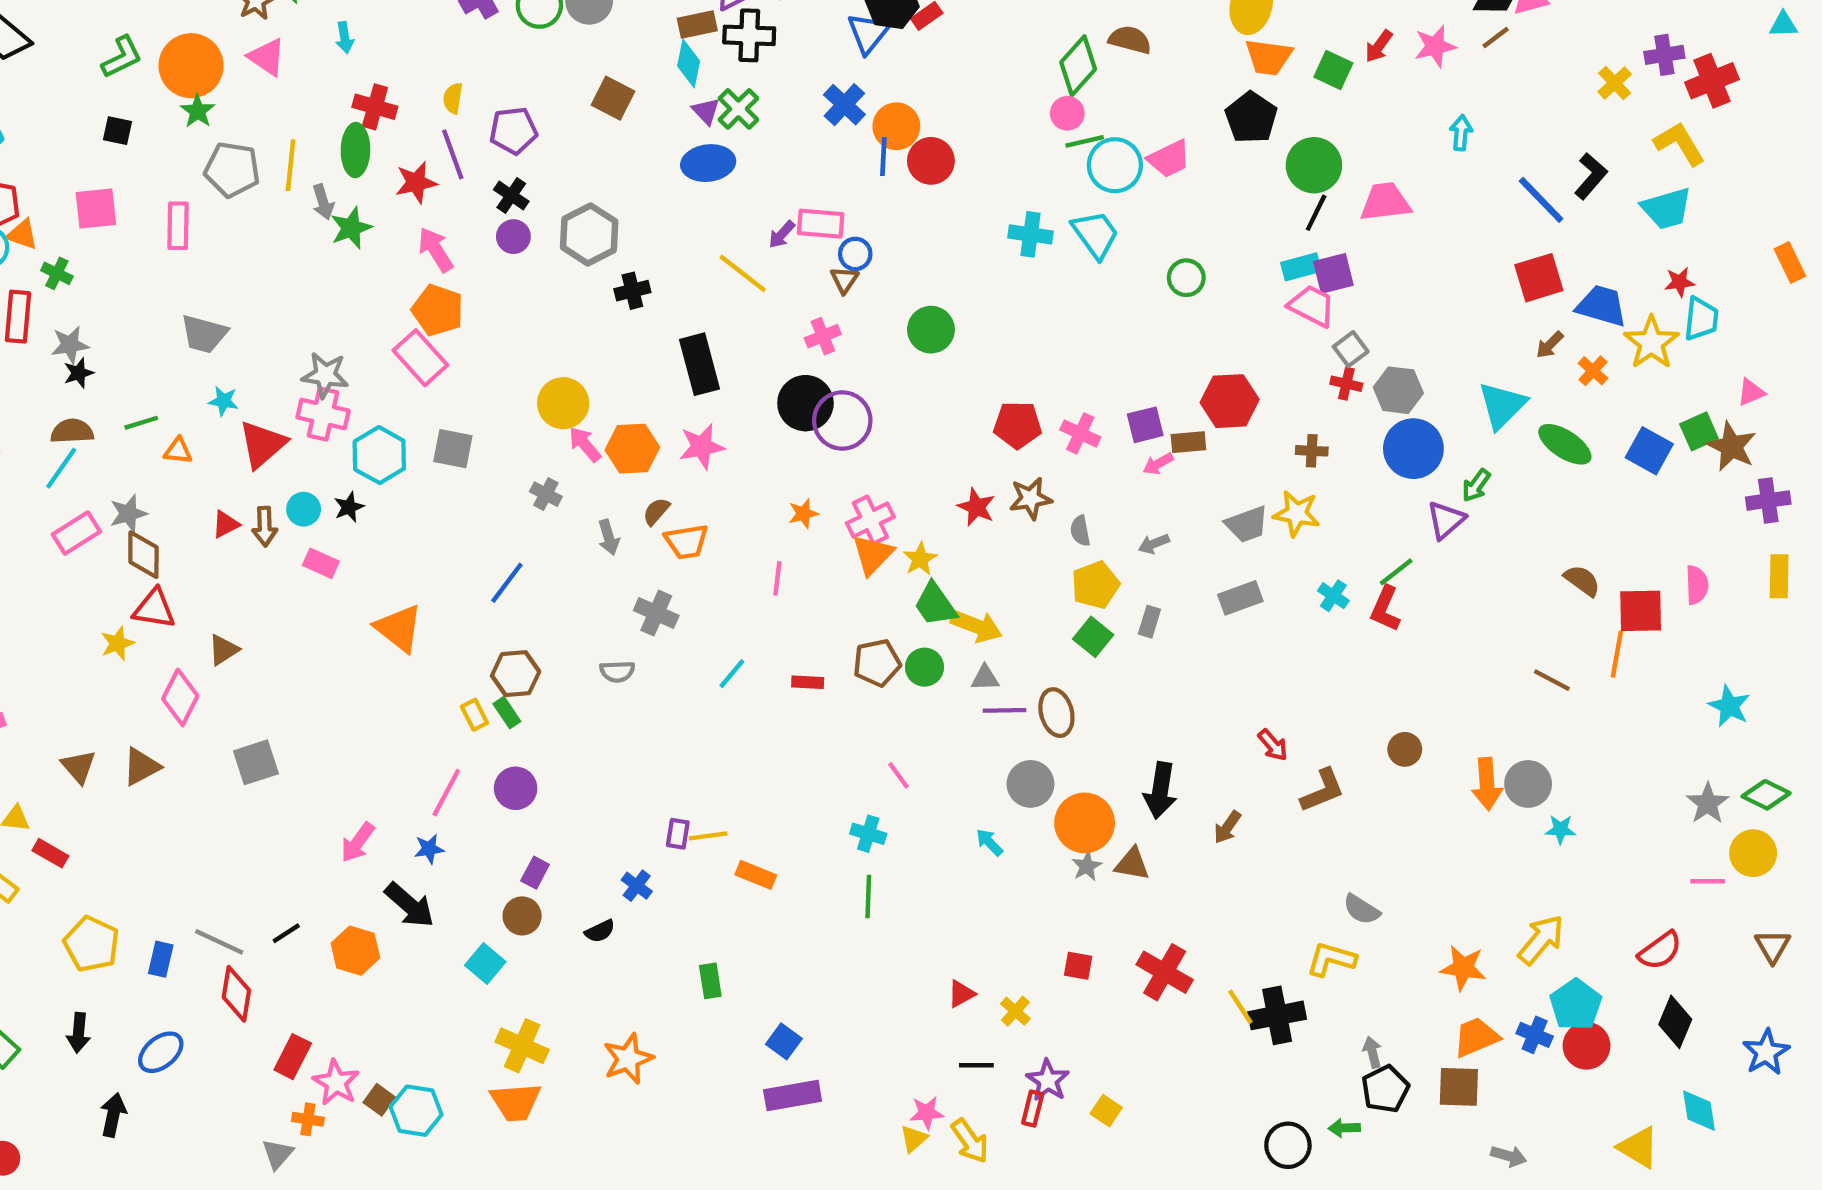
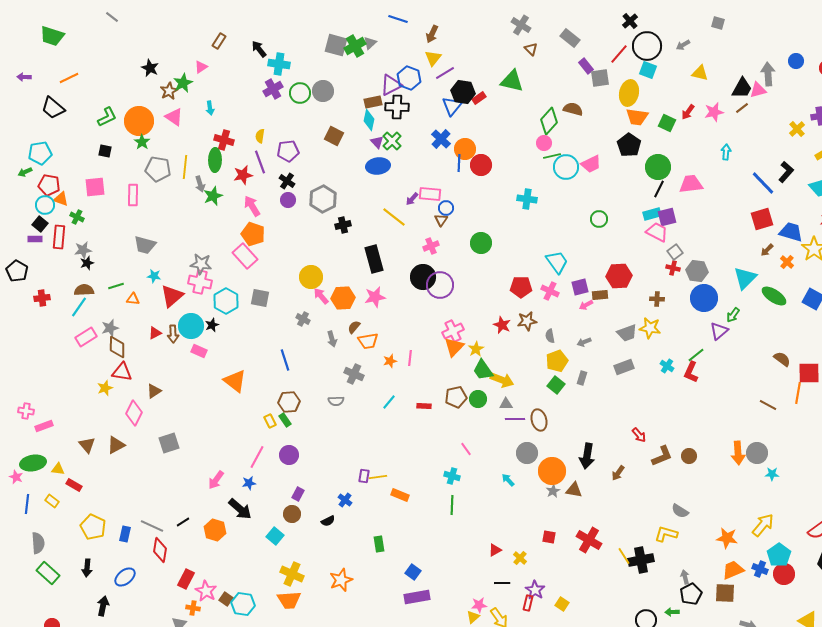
cyan trapezoid: (1095, 234) -> (557, 262), moved
cyan circle: (304, 509) -> (191, 326), size x1.6
orange star: (803, 514) -> (390, 361), moved
blue line: (507, 583) -> (285, 360), turned -55
brown circle: (1405, 749) -> (689, 456), moved

